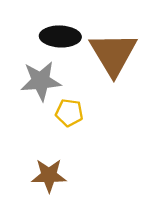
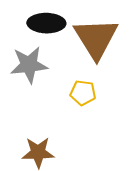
yellow pentagon: (69, 113) -> (83, 93), moved

